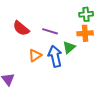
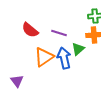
orange triangle: (35, 55) -> (44, 57), size x1.5

